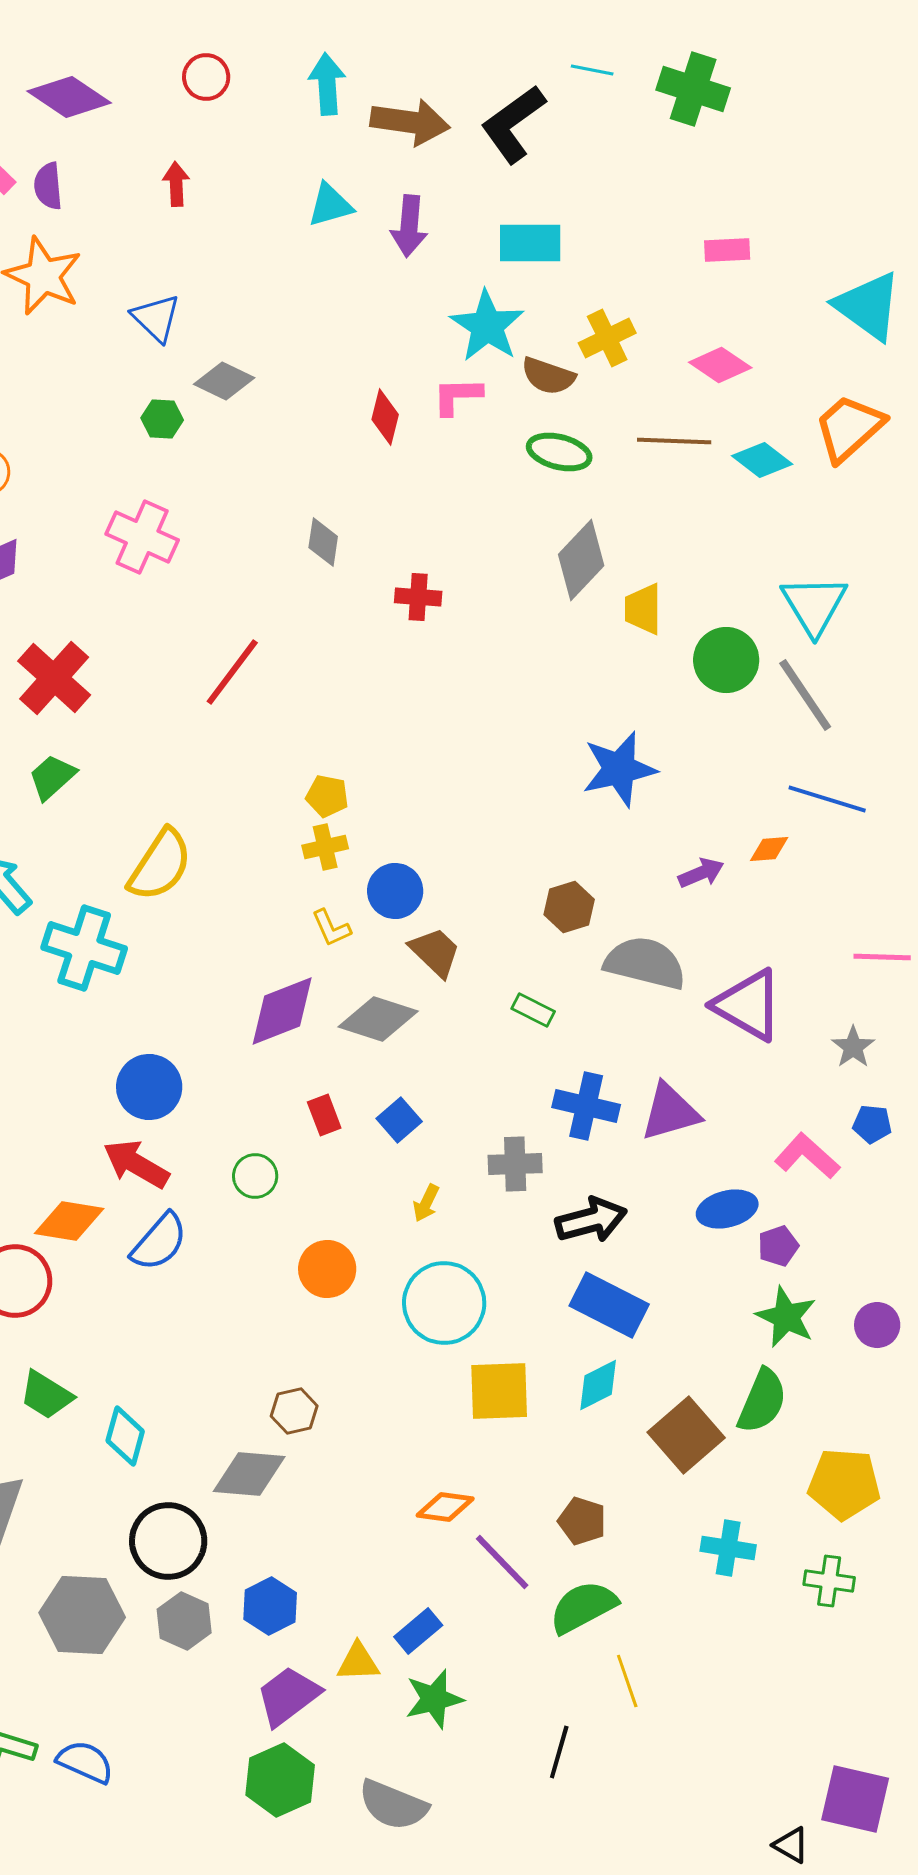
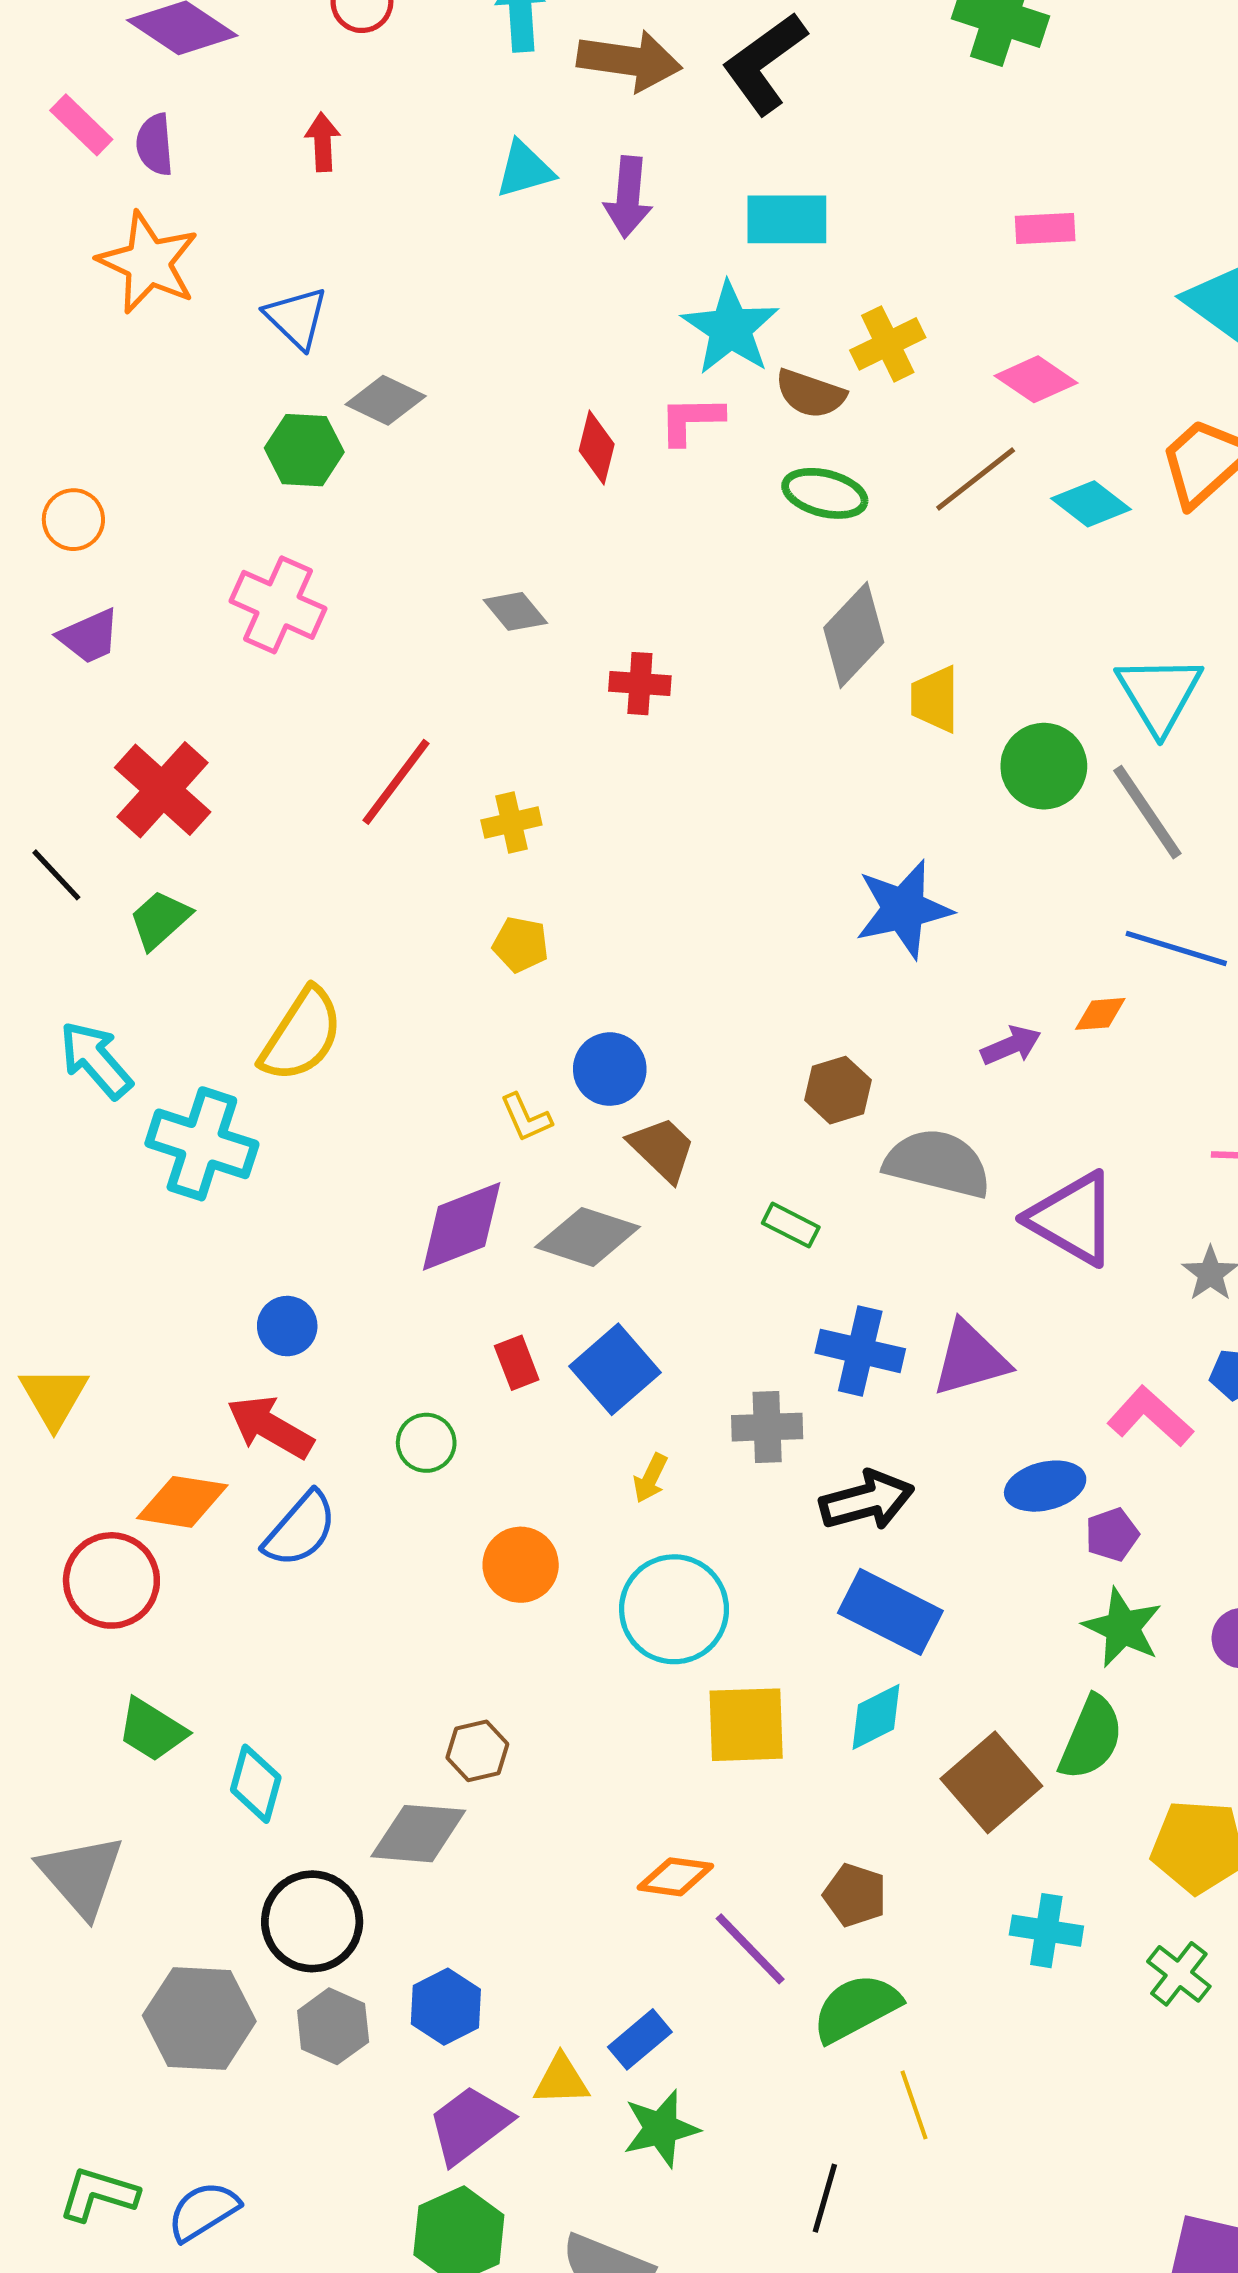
green hexagon: (162, 419) -> (304, 450), size x1.4
brown line: (674, 441) -> (976, 479), turned -40
gray diamond: (323, 542) -> (515, 611), turned -48
yellow cross: (325, 847) -> (511, 823), moved
blue circle: (149, 1087) -> (287, 1326), size x0.7
blue square: (399, 1120) -> (615, 1369), size x1.5
green cross: (829, 1581) -> (1179, 1974), turned 30
blue semicircle: (85, 1762) -> (203, 2211), turned -56

